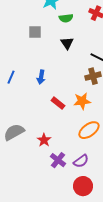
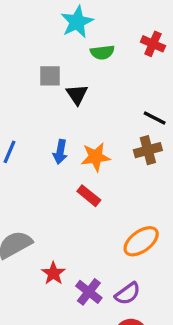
black triangle: (67, 43) -> (77, 94), moved
orange star: (82, 101) -> (96, 157), moved
red star: (44, 140) -> (53, 273), moved

